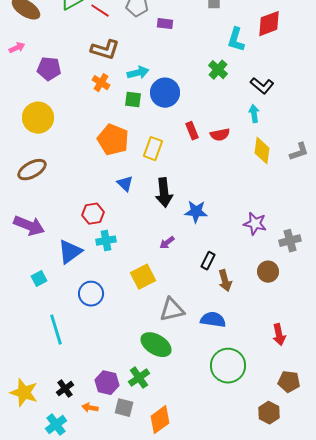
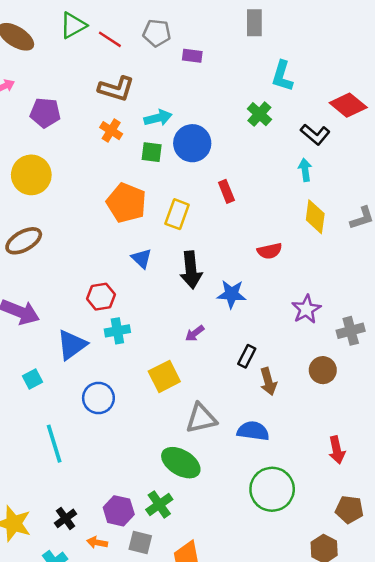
red diamond: (269, 24) -> (348, 105), moved, turned 60
red semicircle: (220, 135) -> (270, 251), moved
purple star: (255, 224) -> (306, 309), turned 30

